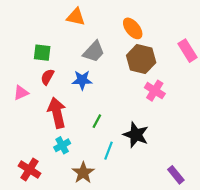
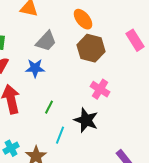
pink cross: (155, 91) -> (100, 89), moved
cyan cross: (62, 145) -> (11, 148), moved

